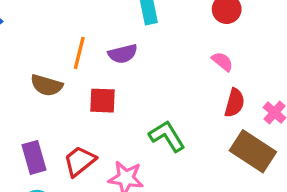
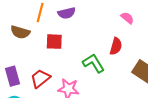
red semicircle: (235, 103) -> (116, 46), moved

